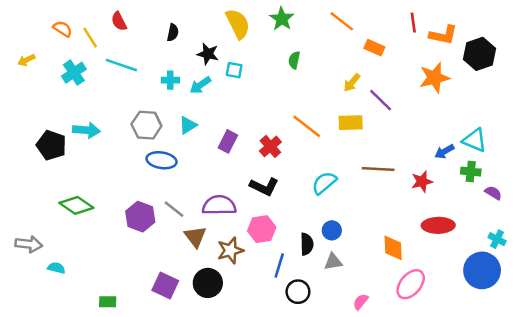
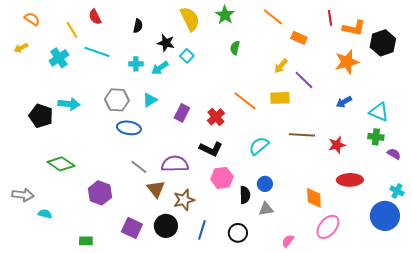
orange semicircle: (63, 29) -> (32, 19), moved
cyan square: (234, 70) -> (187, 56), turned 32
blue arrow: (444, 151) -> (344, 102), moved
purple hexagon: (140, 217) -> (100, 193), moved
pink hexagon: (262, 229) -> (222, 178), moved
blue line: (279, 265) -> (202, 230), moved

